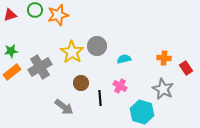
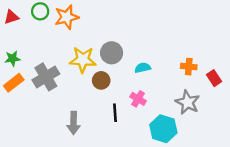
yellow star: (72, 52) -> (83, 60), turned -30
brown circle: (81, 83) -> (101, 80), moved
gray arrow: (64, 107) -> (74, 123), turned 54

